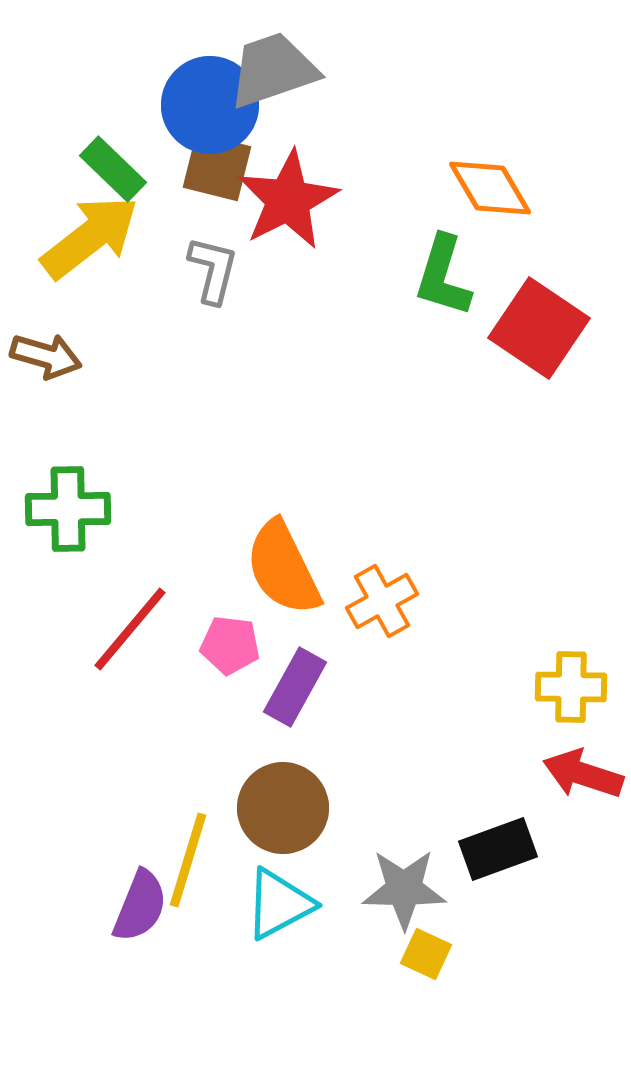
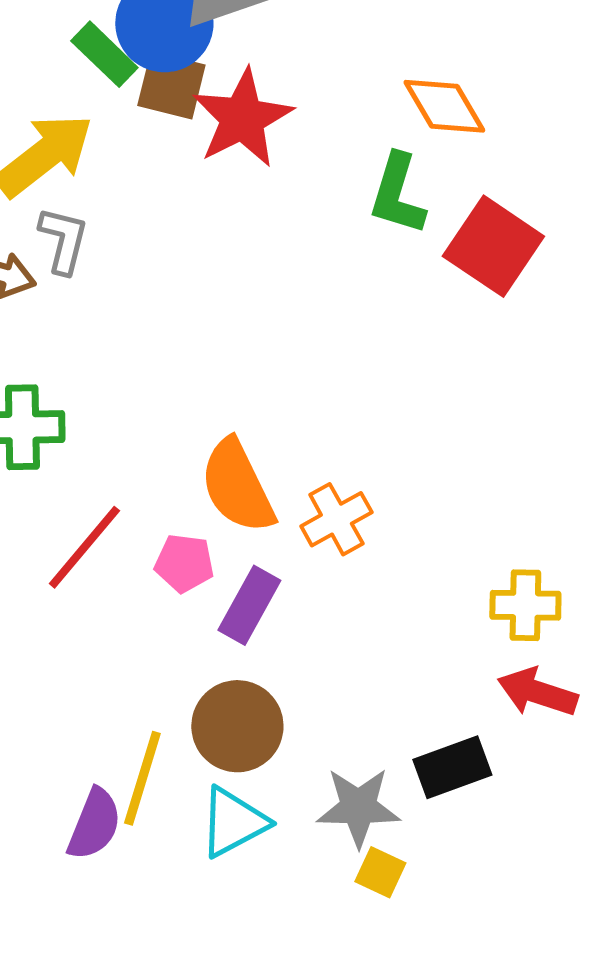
green rectangle: (113, 169) -> (104, 54), moved
gray L-shape: (213, 270) -> (63, 240), moved

